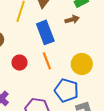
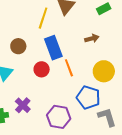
brown arrow: (72, 20) -> (92, 38), moved
blue rectangle: (45, 32) -> (53, 48), moved

